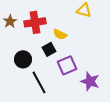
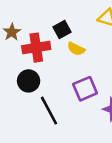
red cross: (35, 22) -> (36, 48), moved
black square: (49, 49) -> (62, 30), moved

